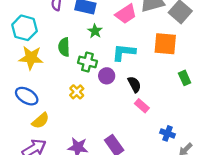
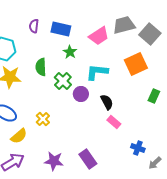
orange square: (165, 44) -> (136, 64), turned -30
green cross: (87, 62) -> (63, 81), turned 30
green rectangle: (185, 78) -> (154, 96), turned 48
yellow cross: (77, 92) -> (43, 119), moved

